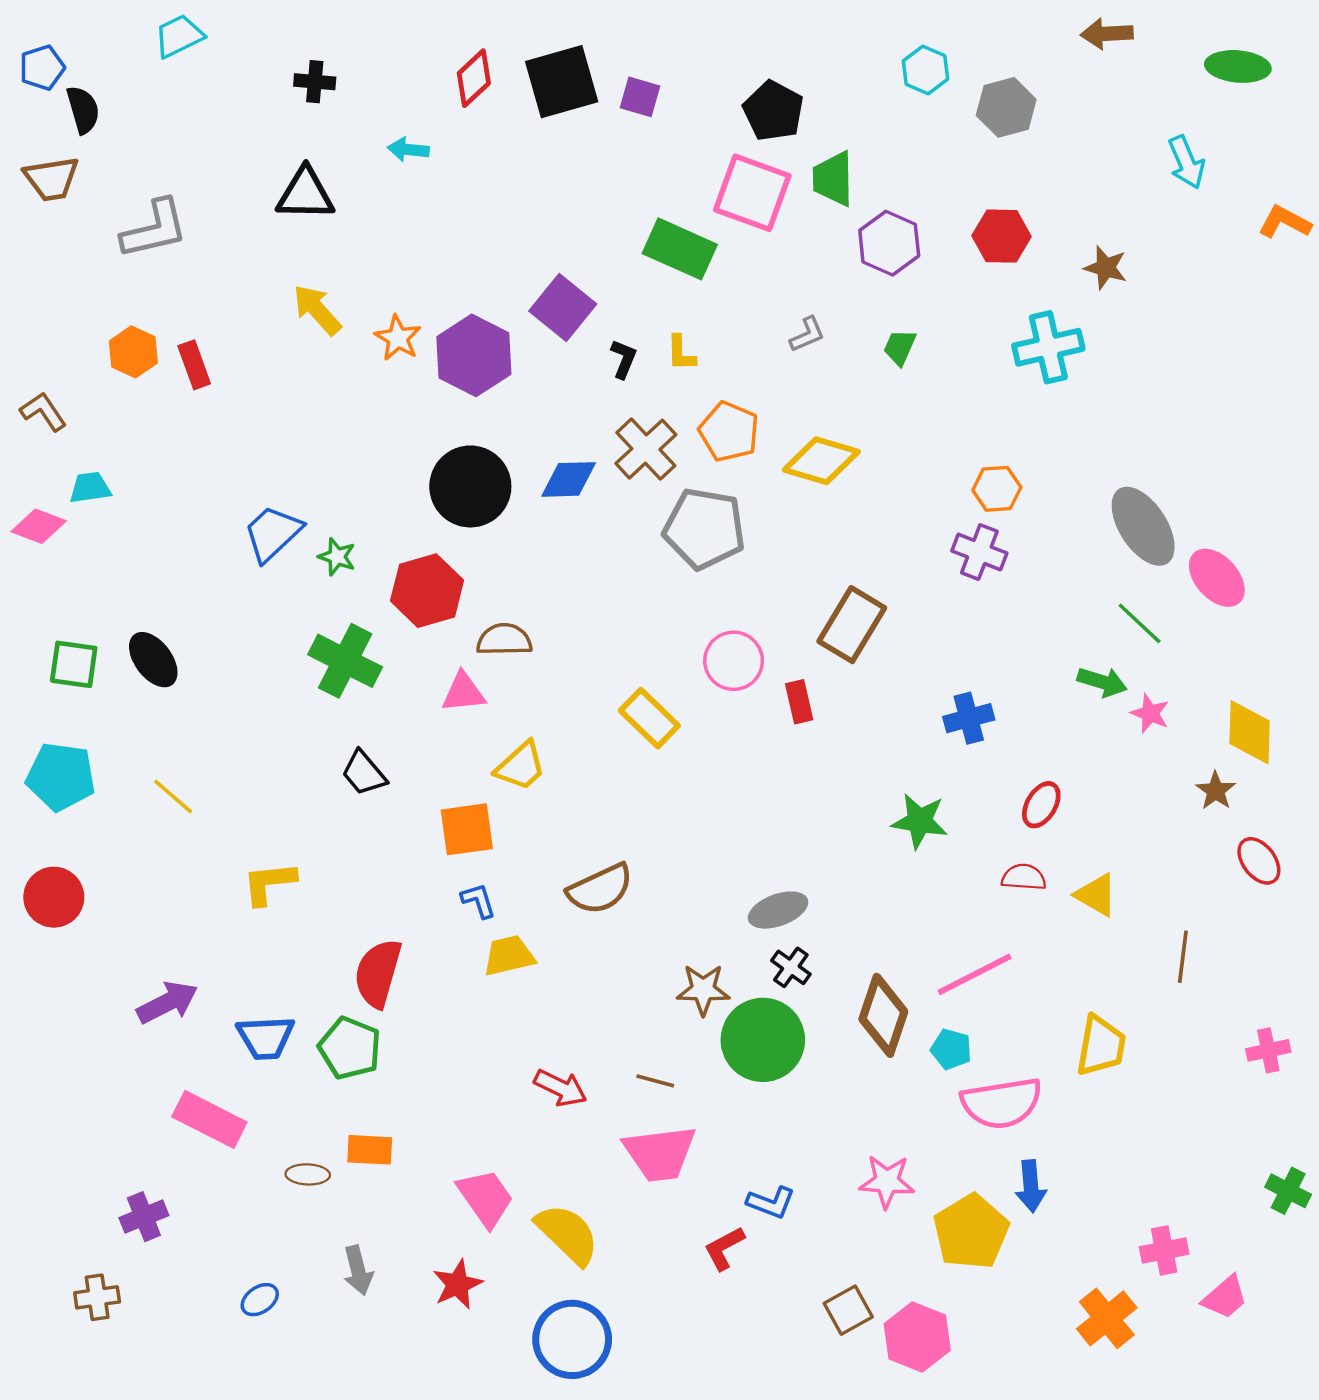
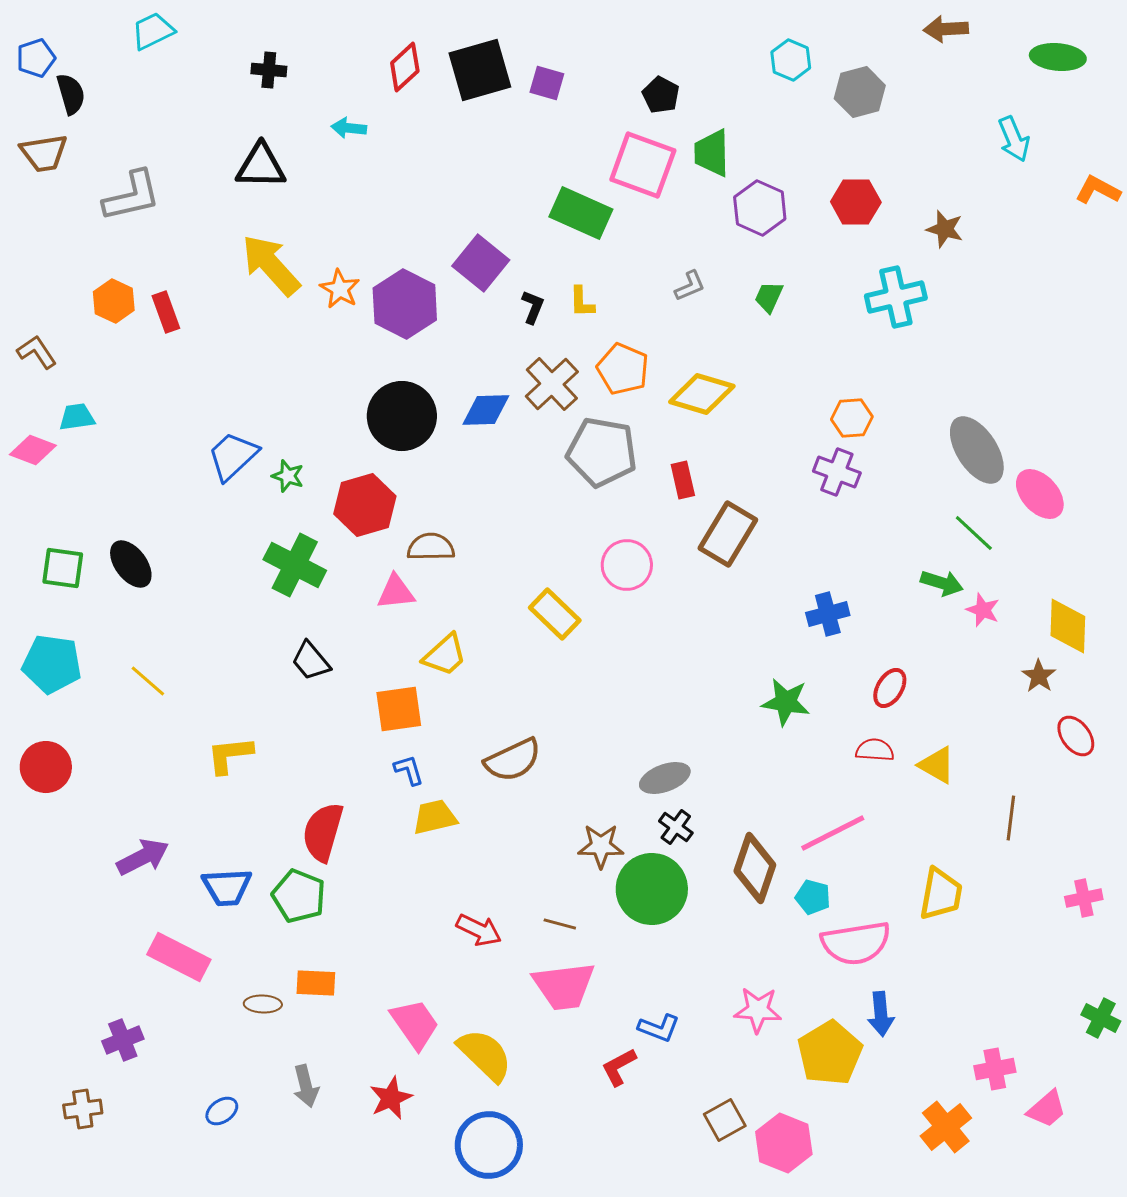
black pentagon: (773, 111) -> (661, 95), size x0.7
yellow arrow: (317, 310) -> (271, 265), size x1.4
red rectangle: (799, 702) -> (683, 480), moved

